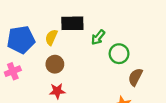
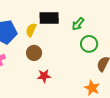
green arrow: (98, 37) -> (78, 24), moved
red star: (57, 91) -> (44, 76), moved

